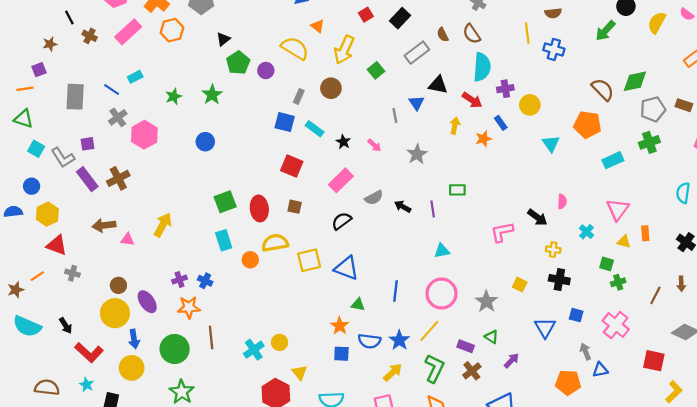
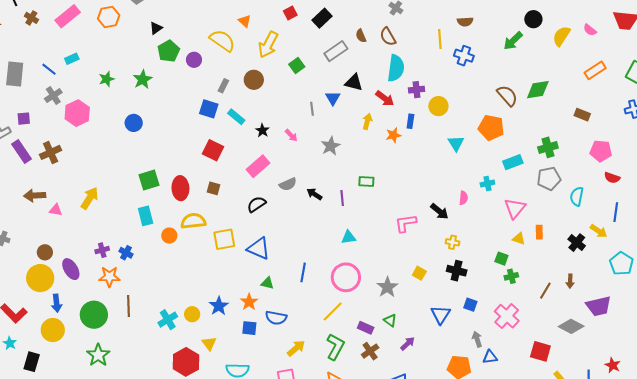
gray pentagon: (653, 109) -> (549, 179), moved
blue rectangle: (501, 123) -> (410, 121), turned 40
cyan cross: (586, 232) -> (487, 183), moved, turned 32
blue star: (399, 340) -> (219, 306), moved

